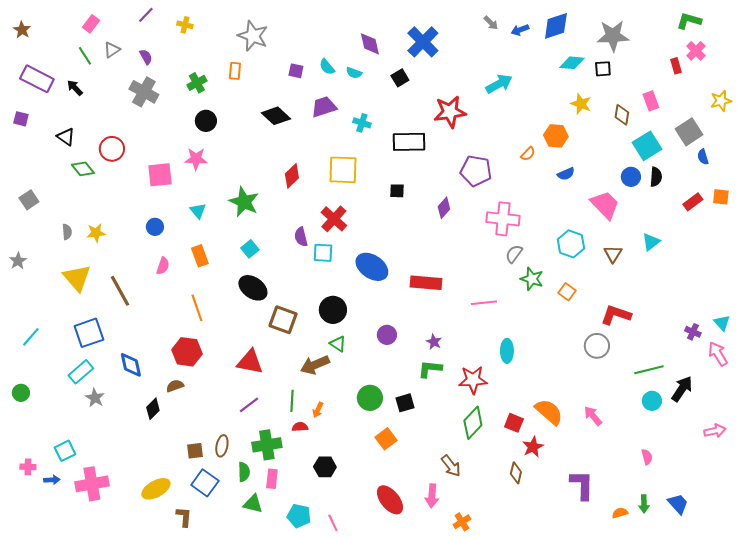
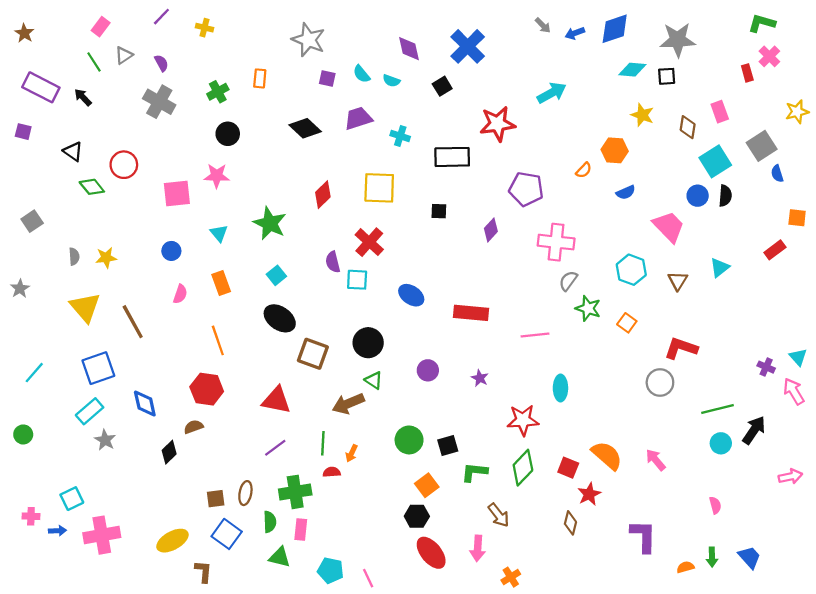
gray star: (253, 36) -> (308, 40), moved
red rectangle: (693, 202) -> (775, 250), moved
blue ellipse: (372, 267) -> (411, 295), size x0.7
green L-shape: (430, 369) -> (474, 472), moved
black hexagon: (325, 467) -> (417, 516), moved

